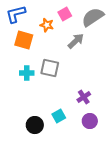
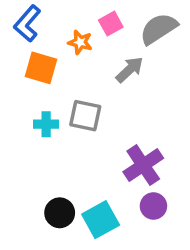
blue L-shape: (16, 14) -> (27, 24), turned -35
purple cross: (84, 97) -> (143, 165), size x1.6
cyan square: (59, 116) -> (101, 220), moved, size x1.5

